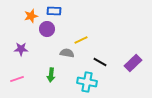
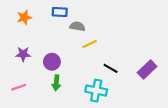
orange star: (31, 16) -> (24, 17), moved
purple circle: (47, 29) -> (52, 62), moved
gray semicircle: (67, 53) -> (77, 26), moved

